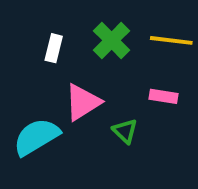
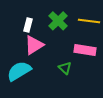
pink rectangle: (164, 96) -> (85, 50), size x1.5
pink triangle: (83, 102) -> (34, 45), moved

